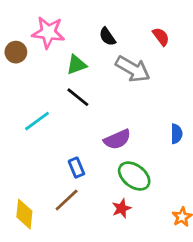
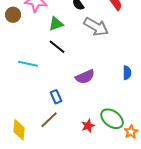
cyan line: (37, 121) -> (28, 64), turned 48
green ellipse: (134, 176) -> (112, 119), moved

